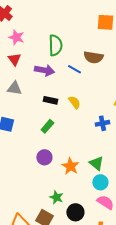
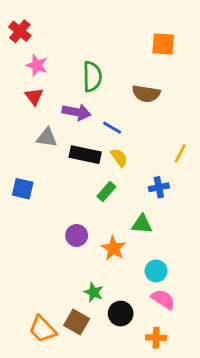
blue line: (74, 69) -> (112, 128), moved
gray triangle: (14, 88) -> (47, 138), moved
black rectangle: (50, 100) -> (85, 155), size x1.5
green rectangle: (47, 126) -> (106, 192), moved
green triangle: (96, 163) -> (142, 224), moved, turned -35

